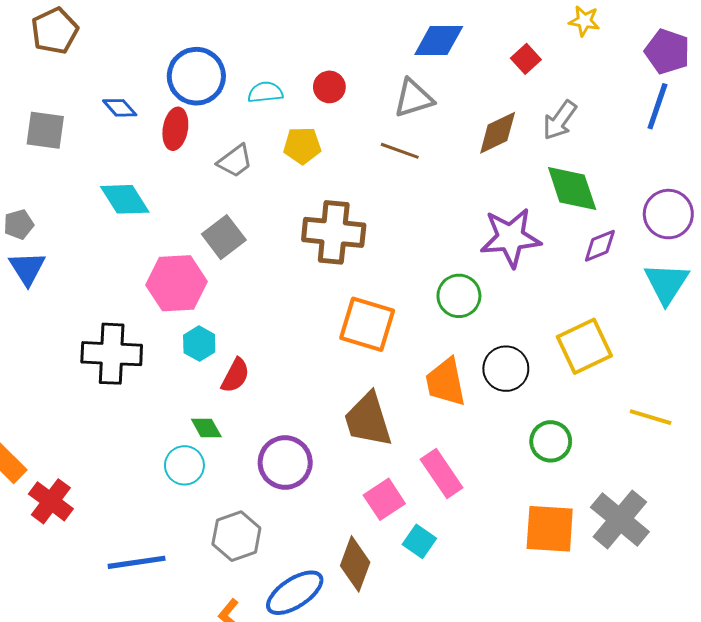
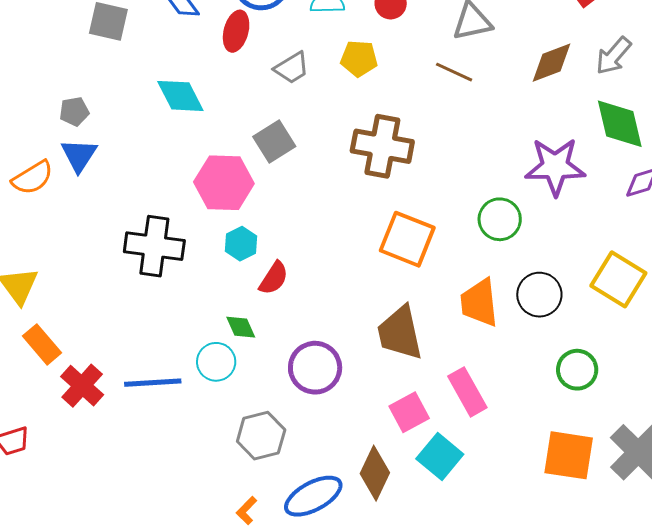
yellow square: (584, 346) -> (618, 279), turned -38
cyan square: (419, 541) -> (440, 457), size x1.4
blue line: (137, 562) -> (153, 383), moved

